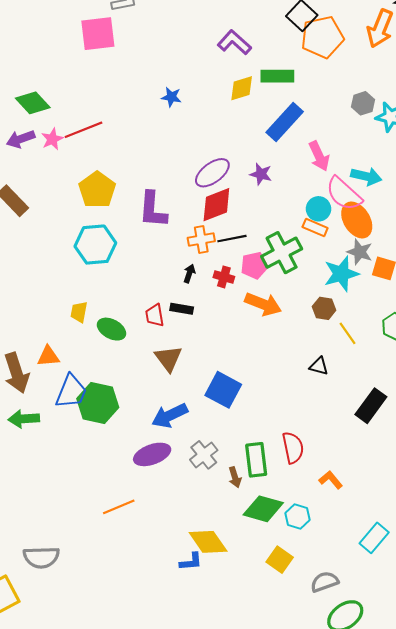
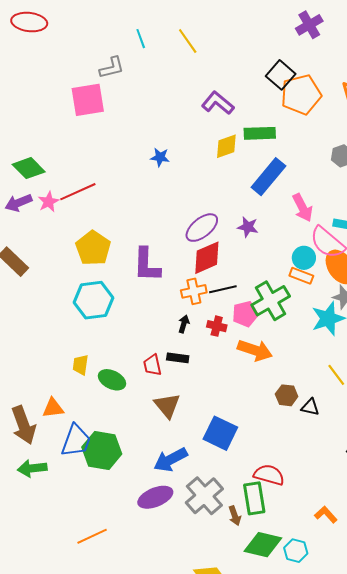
brown hexagon: (324, 308) -> (287, 395), moved
red semicircle: (293, 448) -> (269, 475), moved, turned -60
gray cross: (204, 455) -> (204, 496), size x1.4
orange line: (119, 507) -> (92, 536), moved

